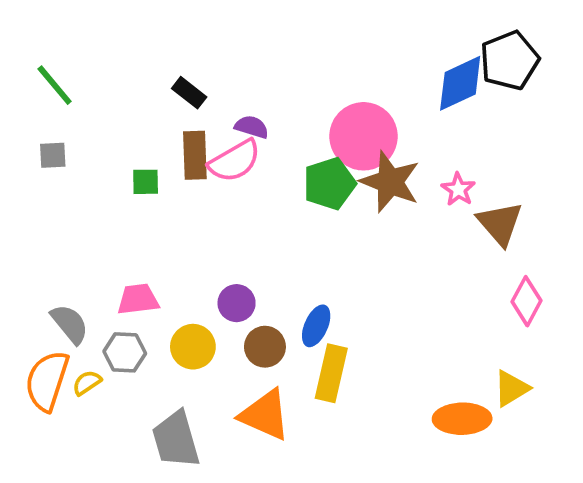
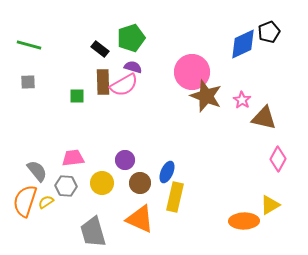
black pentagon: (509, 60) -> (269, 32), size x0.7
green line: (55, 85) -> (29, 45), turned -35
green pentagon: (329, 184) -> (131, 38), moved
brown triangle: (500, 223) -> (264, 118), turned -36

